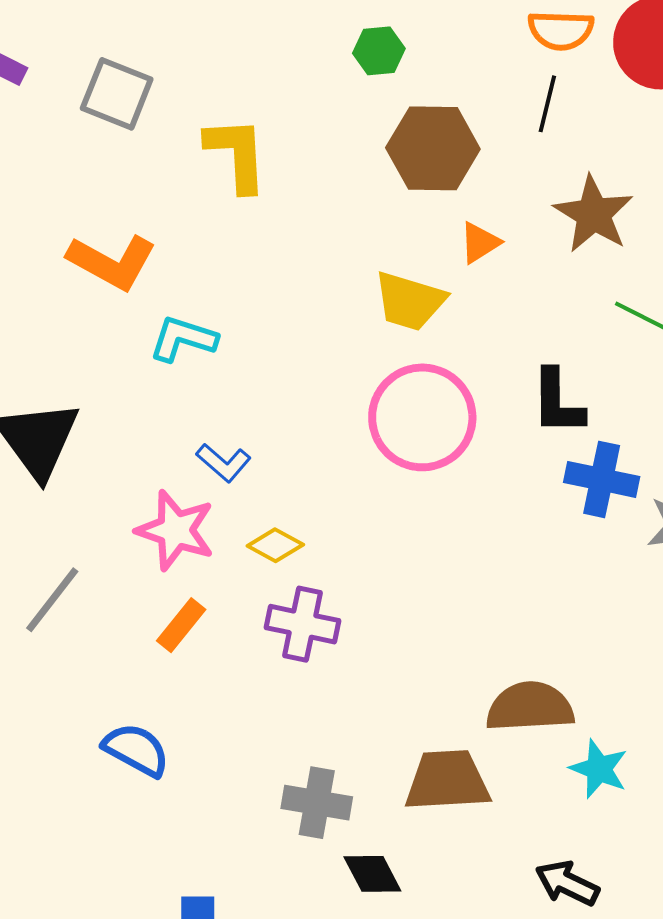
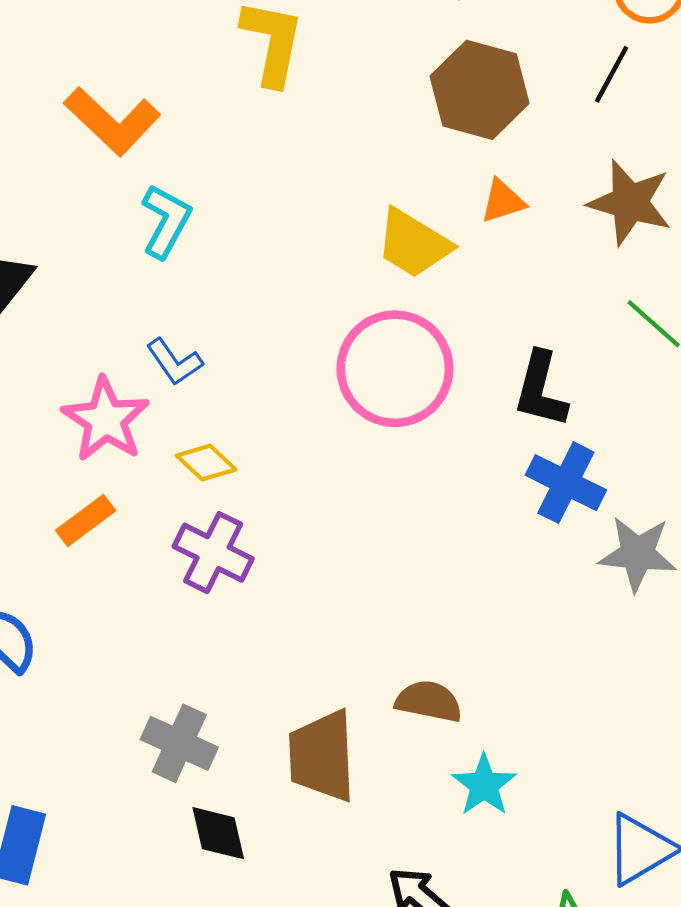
brown star: (594, 214) -> (630, 202), turned -30
cyan L-shape: (183, 339) -> (166, 221), turned 86
brown semicircle: (530, 707) -> (429, 701), size x0.7
brown trapezoid: (447, 781) -> (322, 756), turned -104

